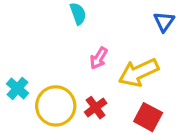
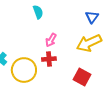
yellow arrow: (139, 72) -> (89, 43), moved
red cross: (96, 108) -> (49, 59), moved, turned 32

